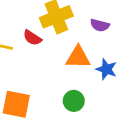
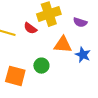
green circle: (74, 101) -> (41, 66), moved

